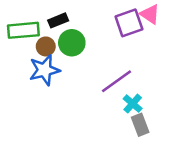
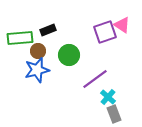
green circle: (72, 43) -> (69, 55), moved

